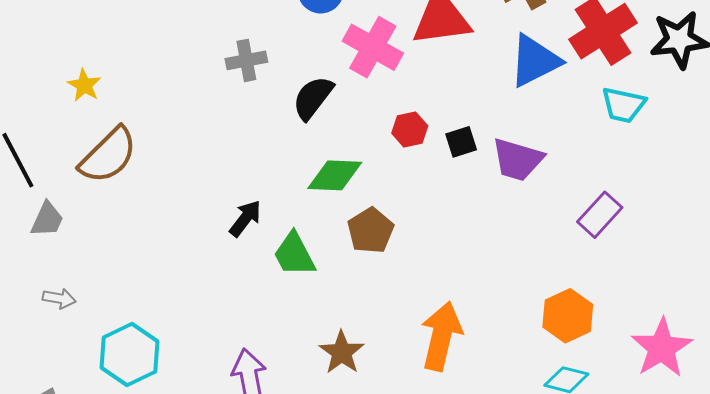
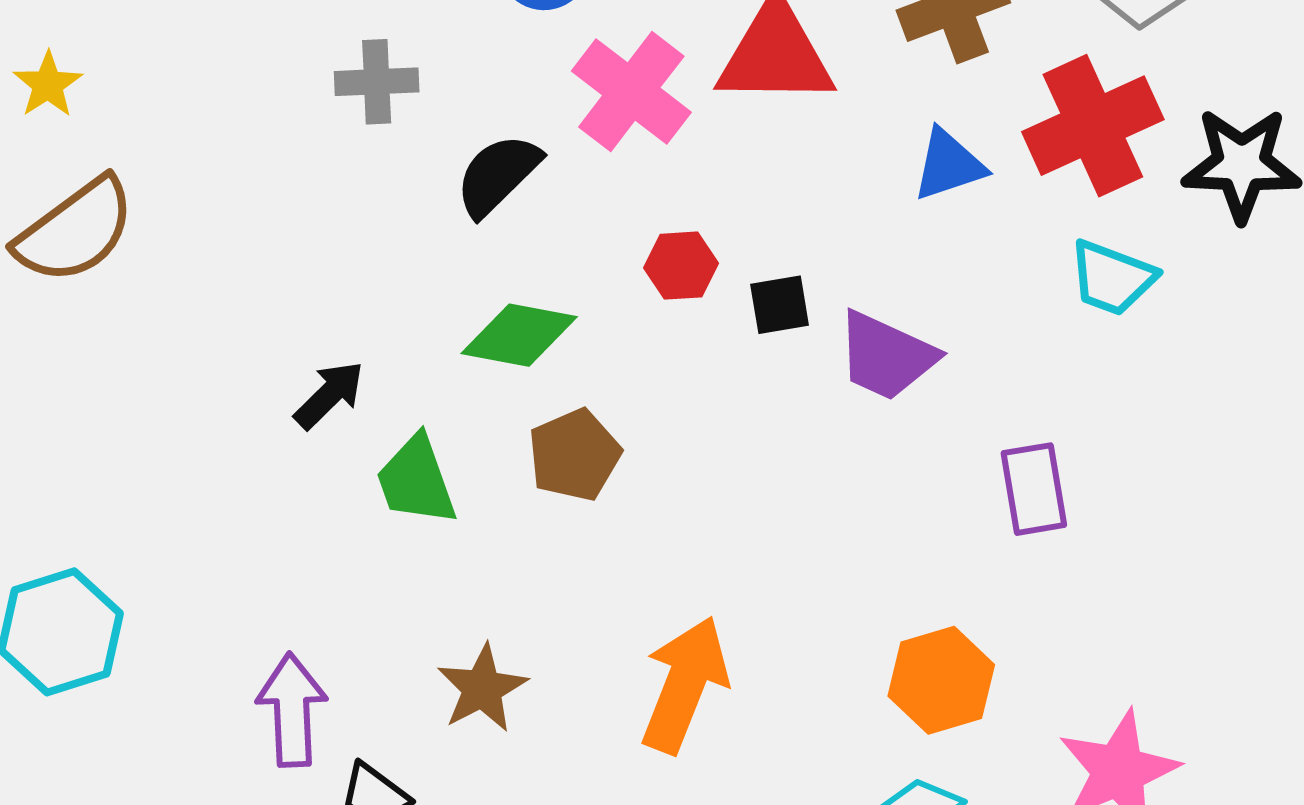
blue triangle: (535, 61) -> (949, 165), size x0.7
purple rectangle: (600, 215) -> (1034, 489), turned -60

